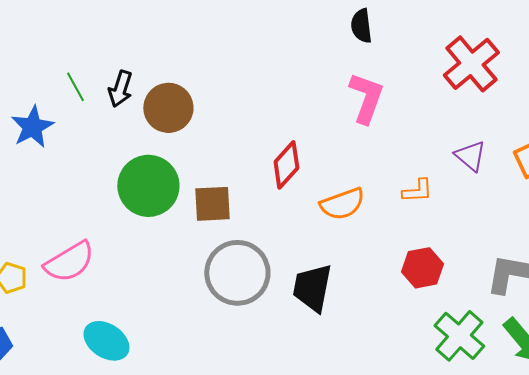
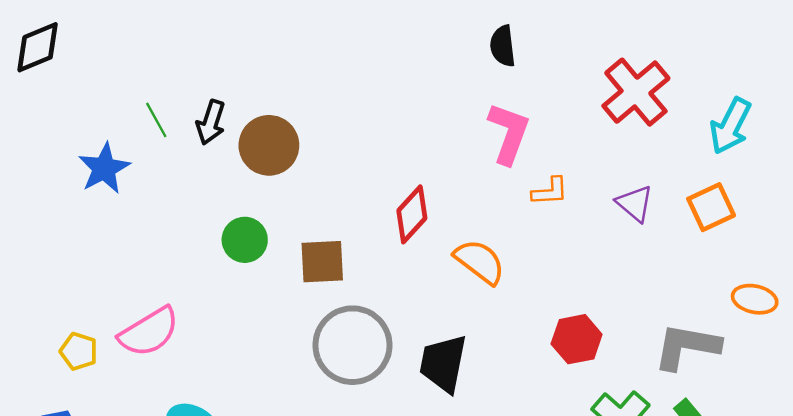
green circle: (148, 186) -> (245, 240), size x0.6
orange L-shape: (417, 191) -> (550, 191), moved
orange semicircle: (342, 204) -> (480, 262), turned -123

